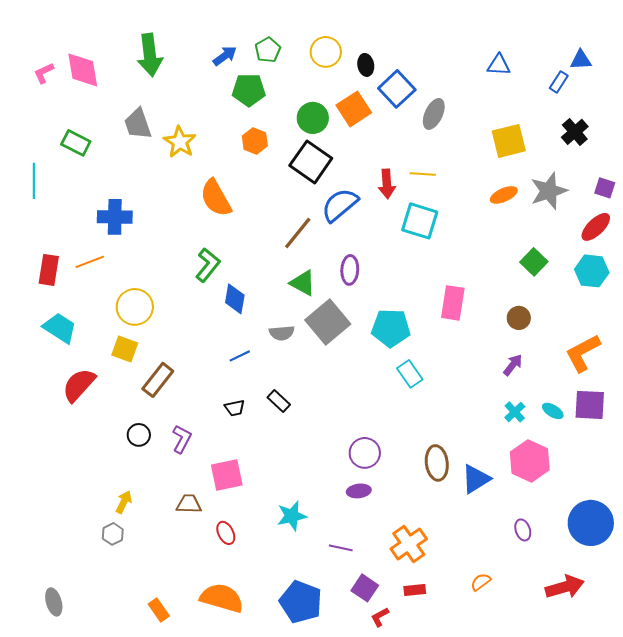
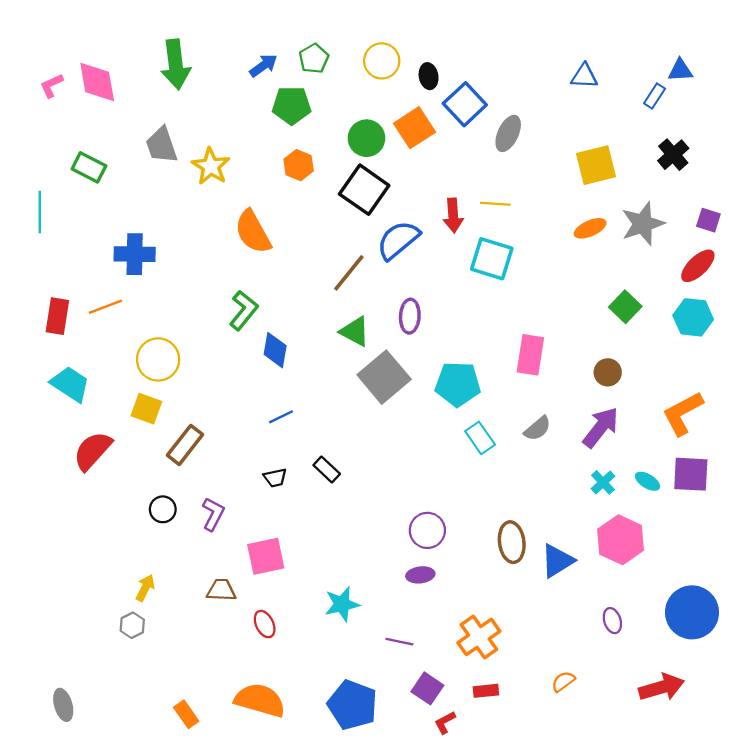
gray semicircle: (282, 333) -> (537, 429), moved, turned -35
purple arrow: (513, 365) -> (601, 427), size x1.6

